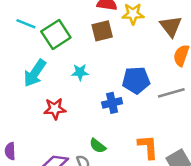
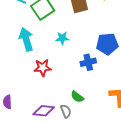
cyan arrow: (35, 73) -> (26, 39), turned 130

